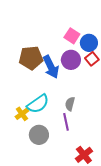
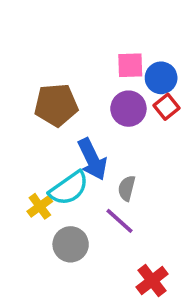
pink square: (72, 36) -> (130, 65), turned -35
blue arrow: (51, 67) -> (92, 159), moved
purple line: (66, 122) -> (119, 221), turned -36

